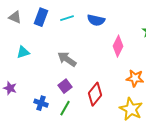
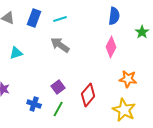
blue semicircle: (96, 20) -> (114, 16), moved, turned -96
gray arrow: (67, 59) -> (60, 45), moved

